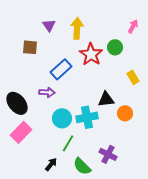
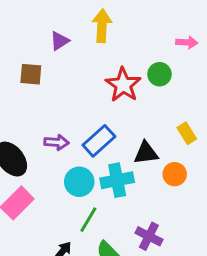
purple triangle: (49, 25) -> (60, 41), turned 32
pink arrow: (133, 26) -> (187, 42), turned 64
yellow arrow: (77, 28) -> (102, 26), moved
blue rectangle: (61, 69) -> (99, 141), moved
yellow rectangle: (133, 77) -> (187, 133), moved

